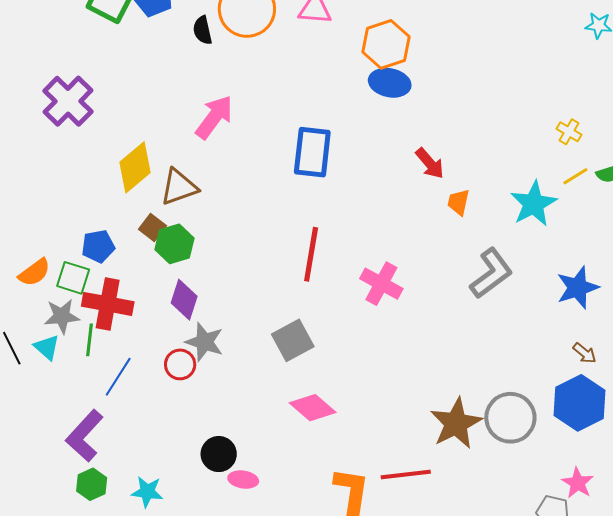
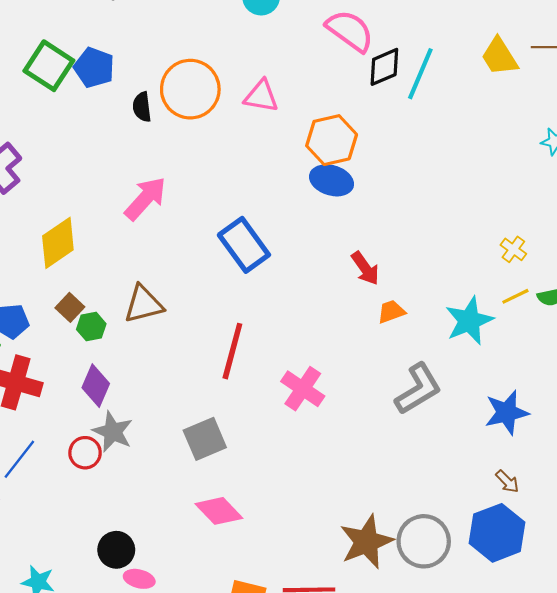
blue rectangle: (312, 152) -> (244, 245), turned -48
brown triangle: (179, 187) -> (144, 304), moved
orange trapezoid: (459, 202) -> (391, 312), turned 52
green hexagon: (174, 244) -> (91, 327), size x0.7

